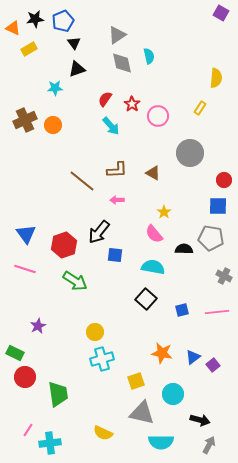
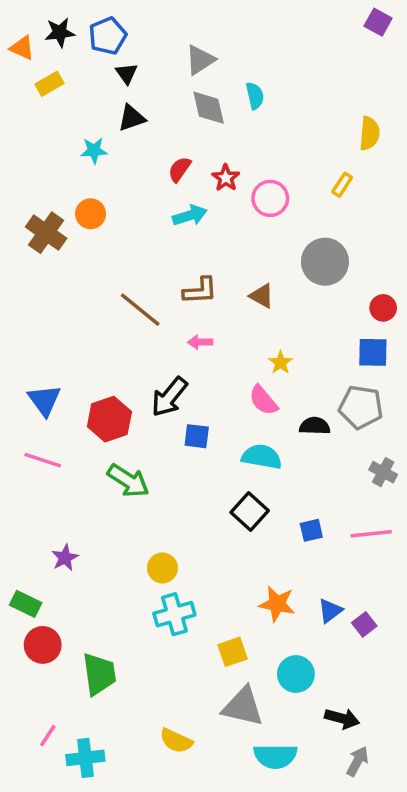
brown cross: (25, 120) -> (46, 233), moved, turned -30
cyan arrow: (111, 126) -> (190, 216), turned -66

